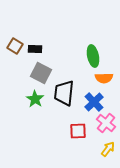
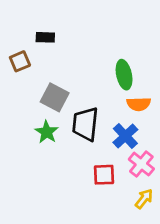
brown square: (15, 46) -> (20, 61), turned 35
black rectangle: (35, 49) -> (45, 37), moved

